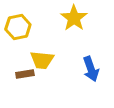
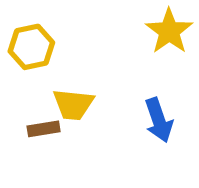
yellow star: (74, 18) -> (169, 31), moved

